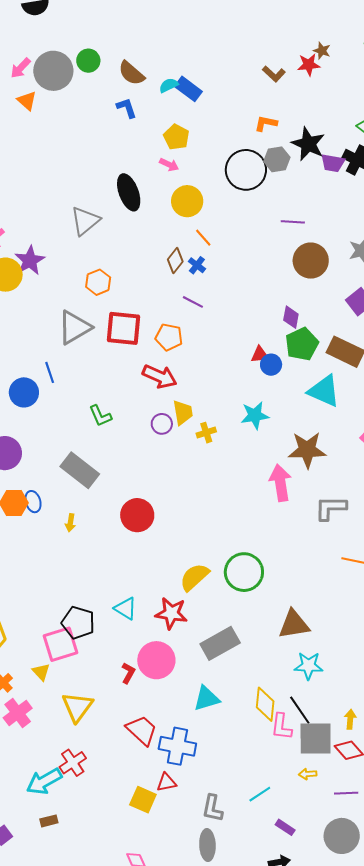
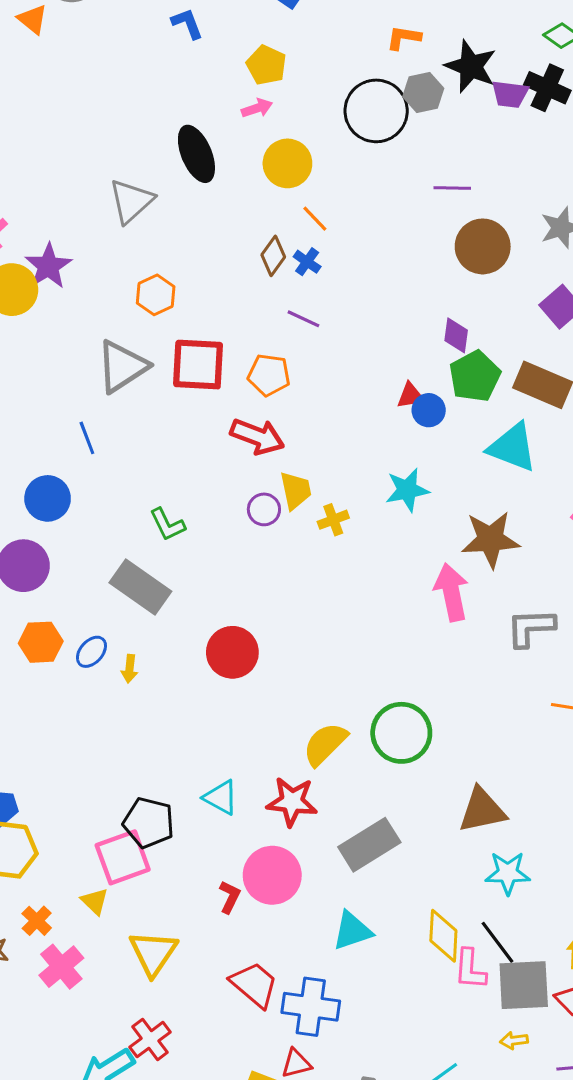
pink arrow: (169, 165) -> (257, 108), turned -42
blue circle: (24, 392) -> (48, 498), moved
green L-shape: (100, 416) -> (167, 524), moved
blue ellipse: (33, 502) -> (91, 652), moved, turned 60

